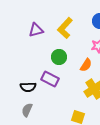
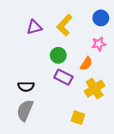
purple rectangle: (50, 79) -> (63, 77), moved
gray semicircle: (27, 110) -> (25, 110), size x1.5

